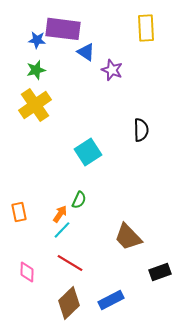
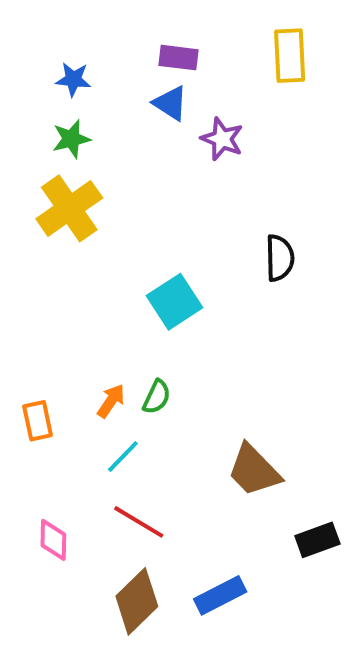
purple rectangle: (63, 29) -> (178, 58), moved, size x0.6
orange arrow: (60, 214) -> (111, 401), moved

